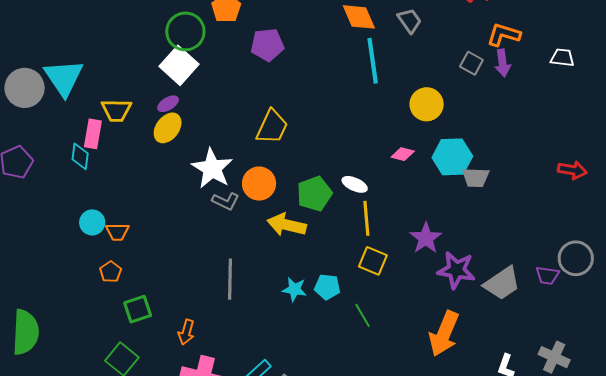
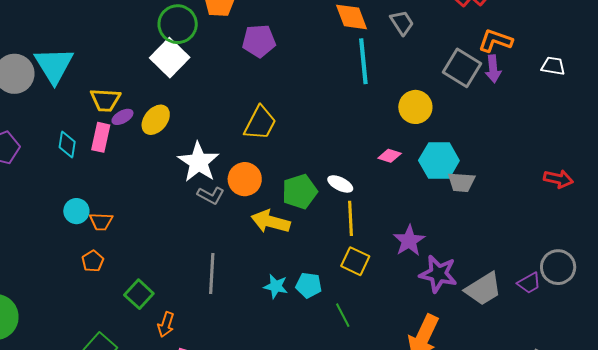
gray square: (471, 63) -> (462, 68), size x1.6
purple ellipse: (168, 104) -> (122, 117), moved
pink rectangle: (93, 134) -> (101, 137), moved
purple trapezoid: (547, 275) -> (529, 283), turned -40
green square: (138, 309) -> (139, 294), moved, turned -32

